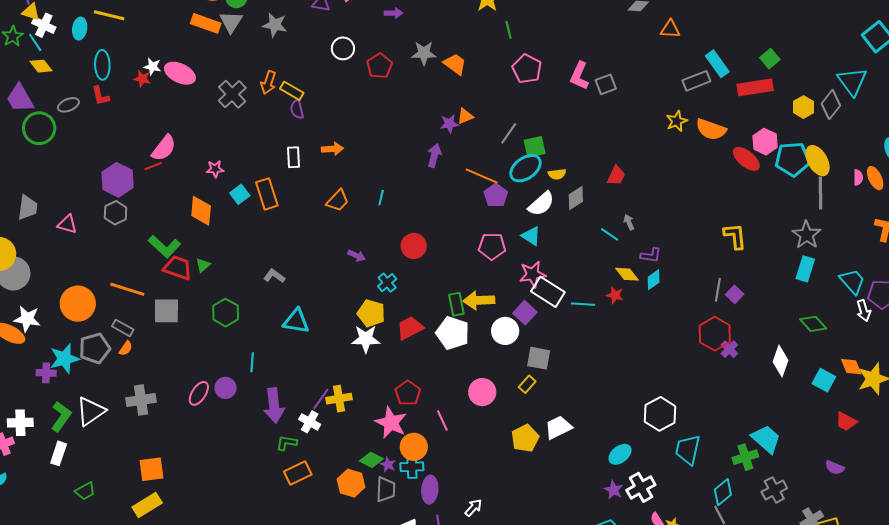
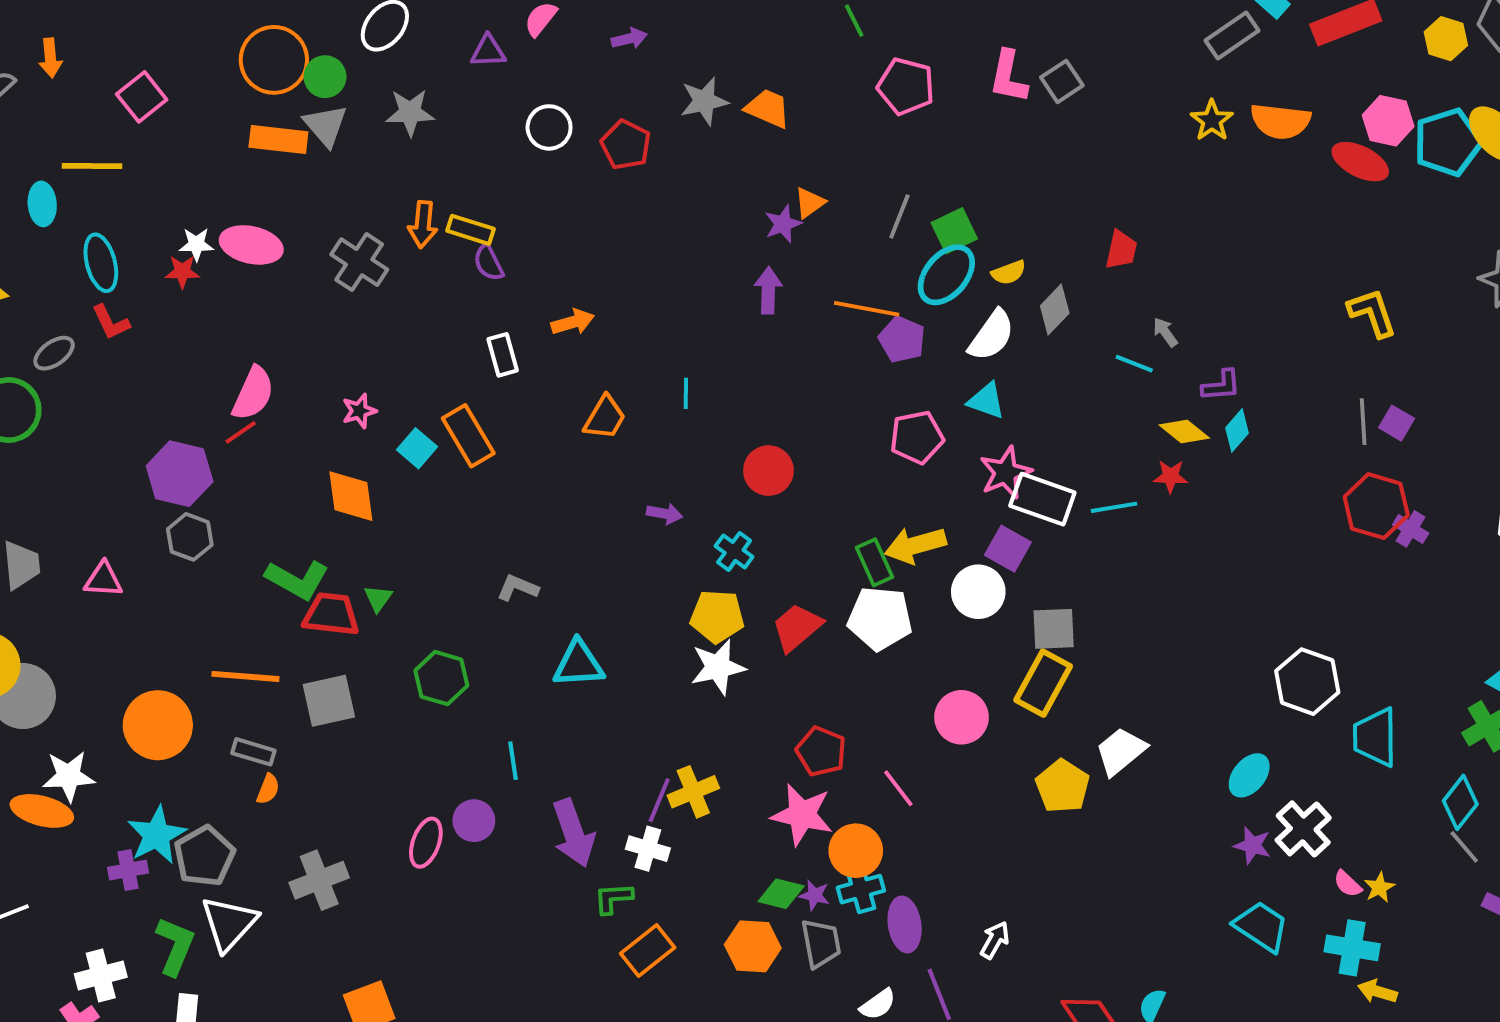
gray pentagon: (95, 348) -> (204, 856), moved
yellow rectangle: (527, 384) -> (1043, 683), size x1.8

